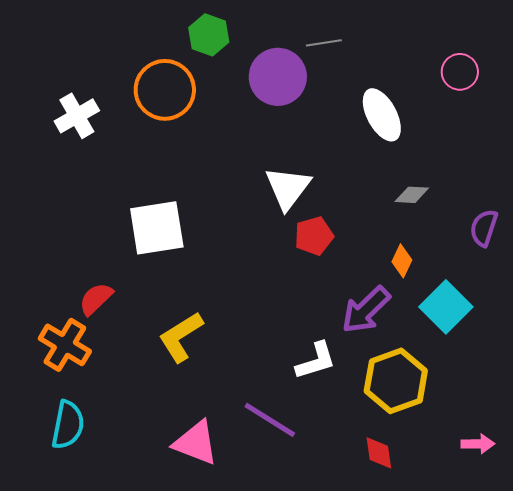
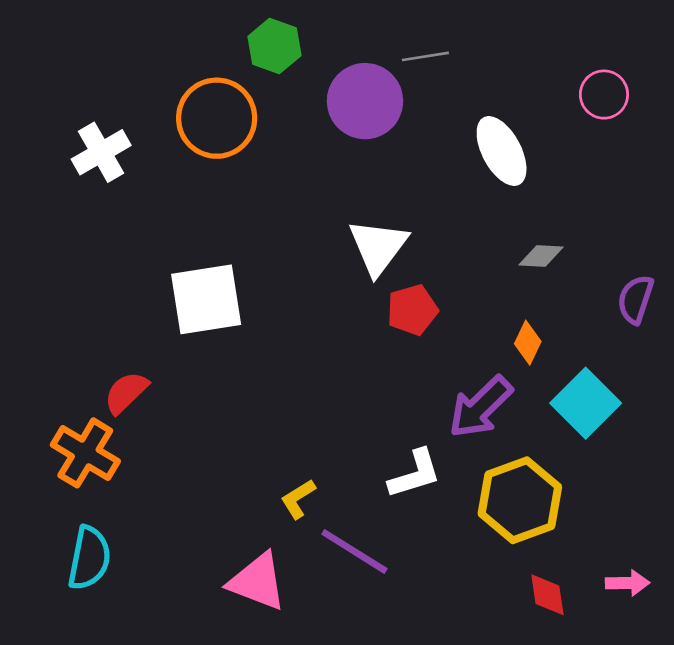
yellow L-shape: (181, 337) -> (298, 499), moved, size x0.6
red diamond: (379, 453) -> (547, 595), moved

